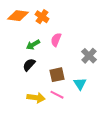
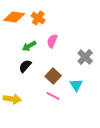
brown square: (57, 75) -> (53, 76), turned -35
yellow arrow: (36, 98) -> (12, 99), moved

